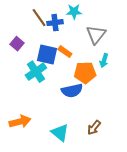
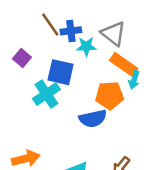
cyan star: (74, 12) -> (86, 46), moved
gray triangle: (96, 35) -> (113, 34), moved, turned -30
orange rectangle: (65, 52) -> (124, 64), moved, size x1.5

